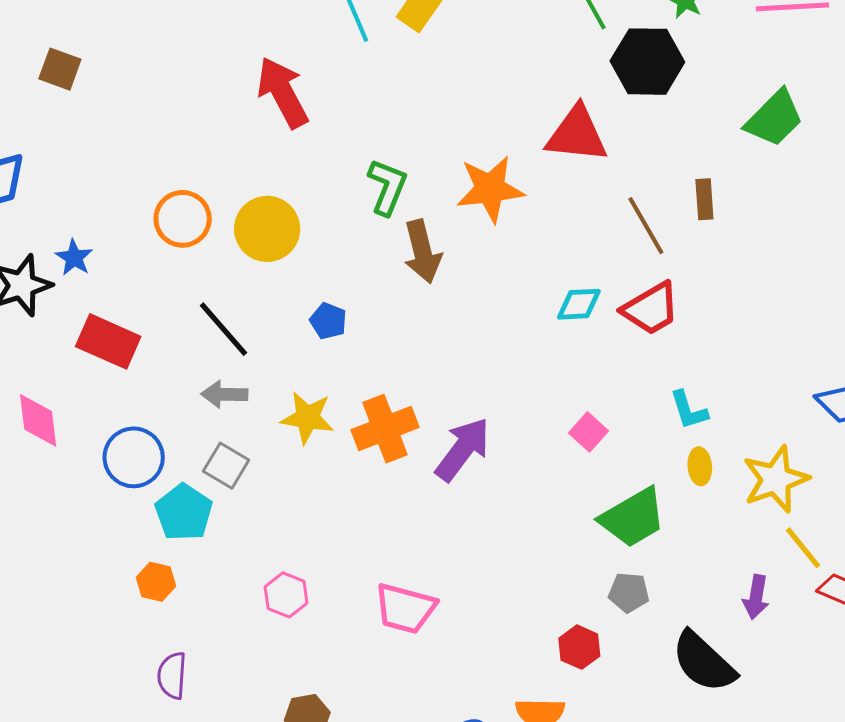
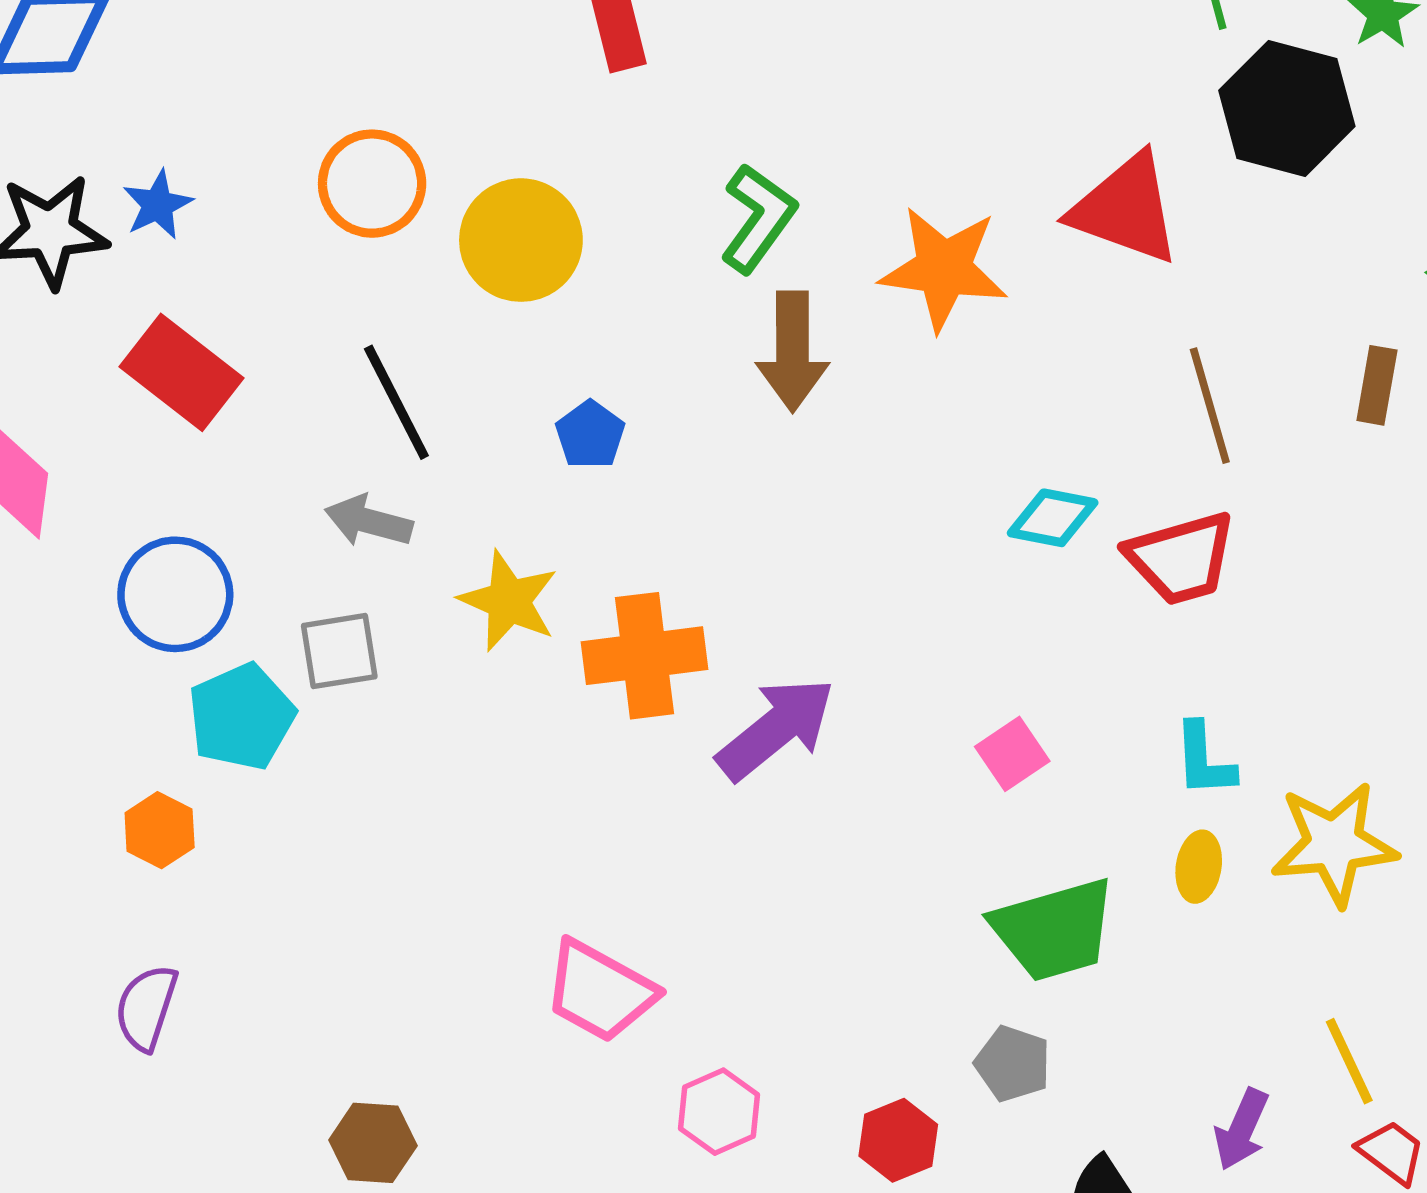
brown rectangle: (704, 199) -> (1377, 385), moved
gray square: (226, 466) -> (339, 651), turned 36
yellow star: (776, 479) -> (1334, 844), moved
pink hexagon: (286, 595) -> (719, 1112), moved

